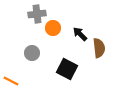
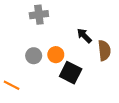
orange circle: (53, 28) -> (56, 55), moved

